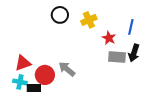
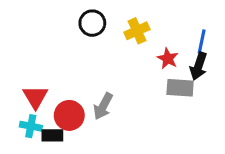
black arrow: (134, 53) -> (199, 66), moved
red triangle: (23, 63) -> (35, 97), turned -42
gray arrow: (67, 69) -> (103, 106), turned -102

